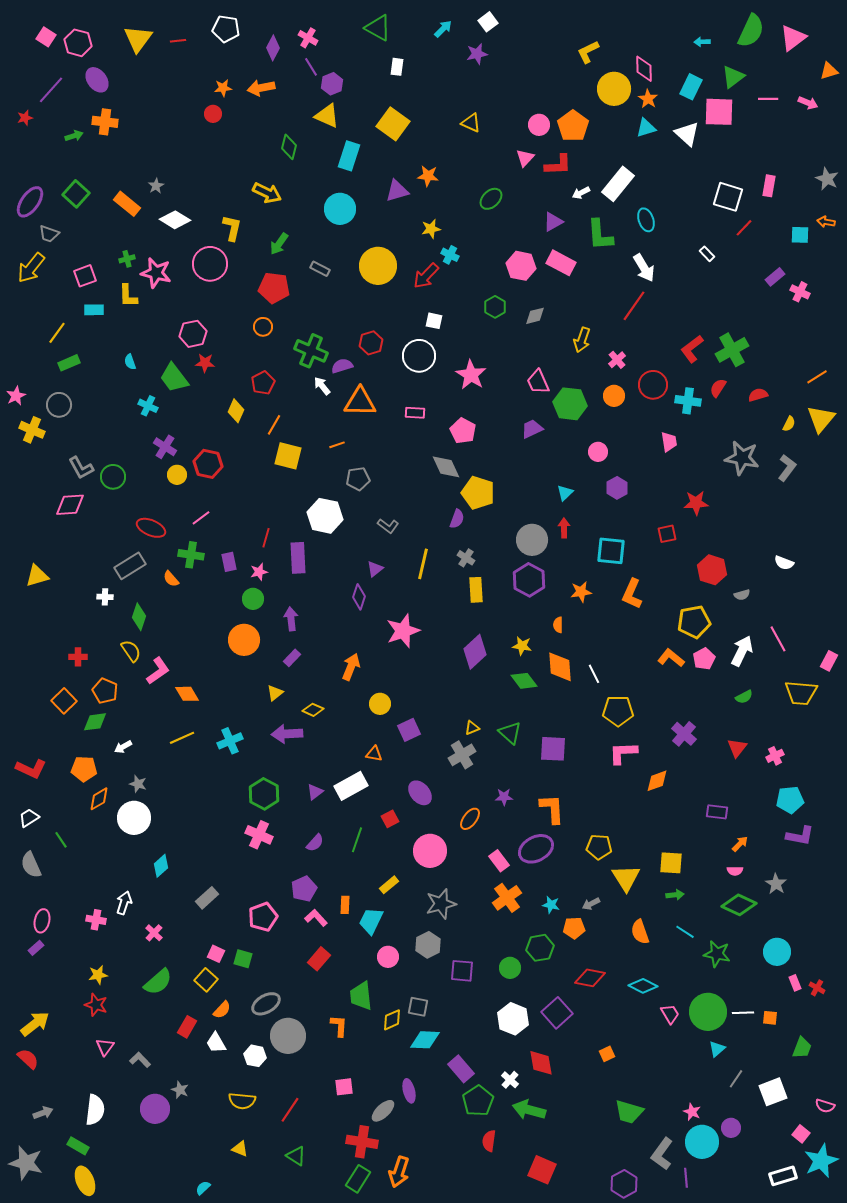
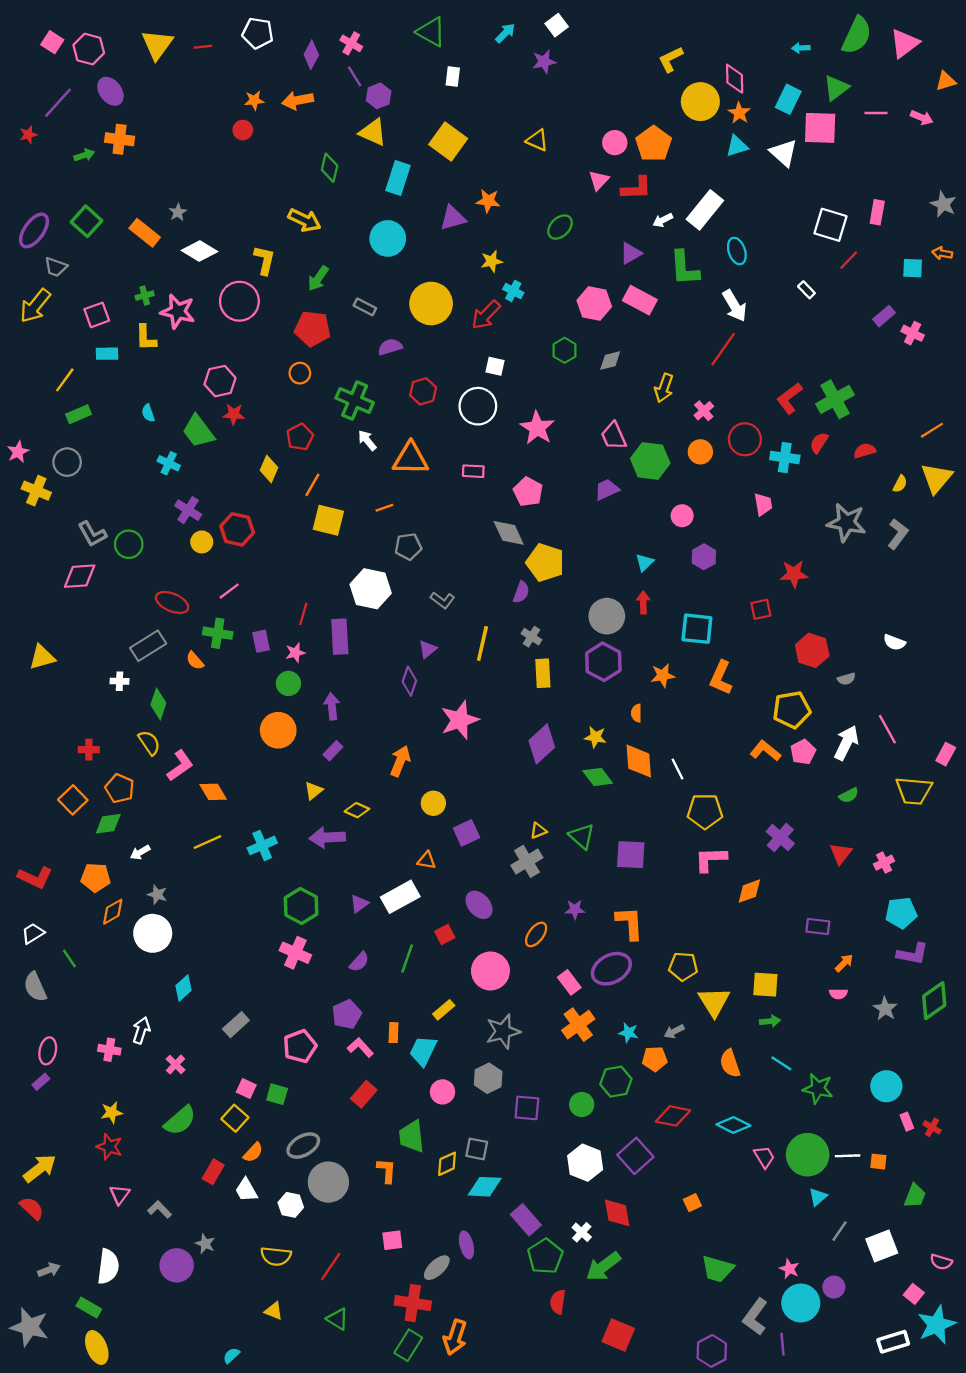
purple semicircle: (342, 366) -> (390, 347), moved
green diamond: (739, 905) -> (934, 1001), moved, turned -60
green arrow: (529, 1110) -> (603, 1267), turned -52

